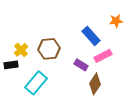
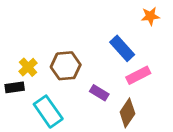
orange star: (116, 21) -> (150, 16), moved
purple rectangle: (81, 65) -> (99, 93), moved
cyan rectangle: (36, 83) -> (48, 112), turned -75

